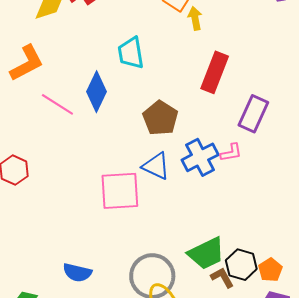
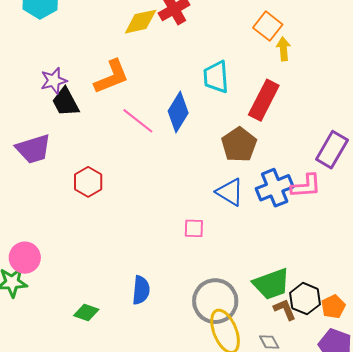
red rectangle: (215, 72) -> (264, 100), moved
pink L-shape: (231, 153) -> (306, 186), size x1.4
pink square: (120, 191) -> (194, 228), moved, size x0.5
blue semicircle: (77, 273) -> (141, 290), turned -104

